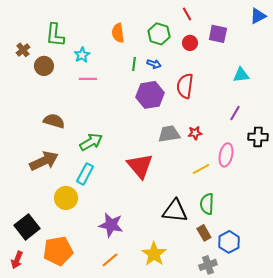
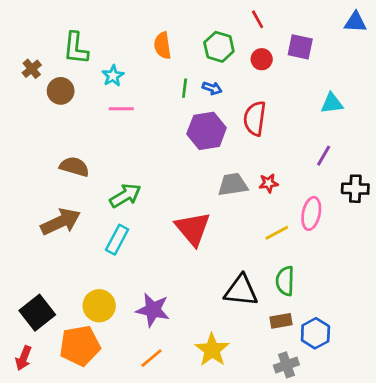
blue triangle: (258, 16) -> (355, 22), turned 30
yellow circle: (66, 198) -> (99, 306), moved
brown rectangle: (204, 233) -> (281, 321), turned -70

